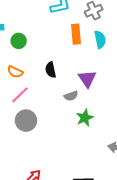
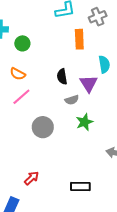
cyan semicircle: (100, 39) -> (104, 64), moved
black semicircle: (51, 70) -> (62, 77), moved
gray circle: (26, 121) -> (43, 127), moved

